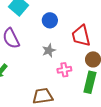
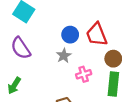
blue circle: (50, 20) -> (70, 35), moved

